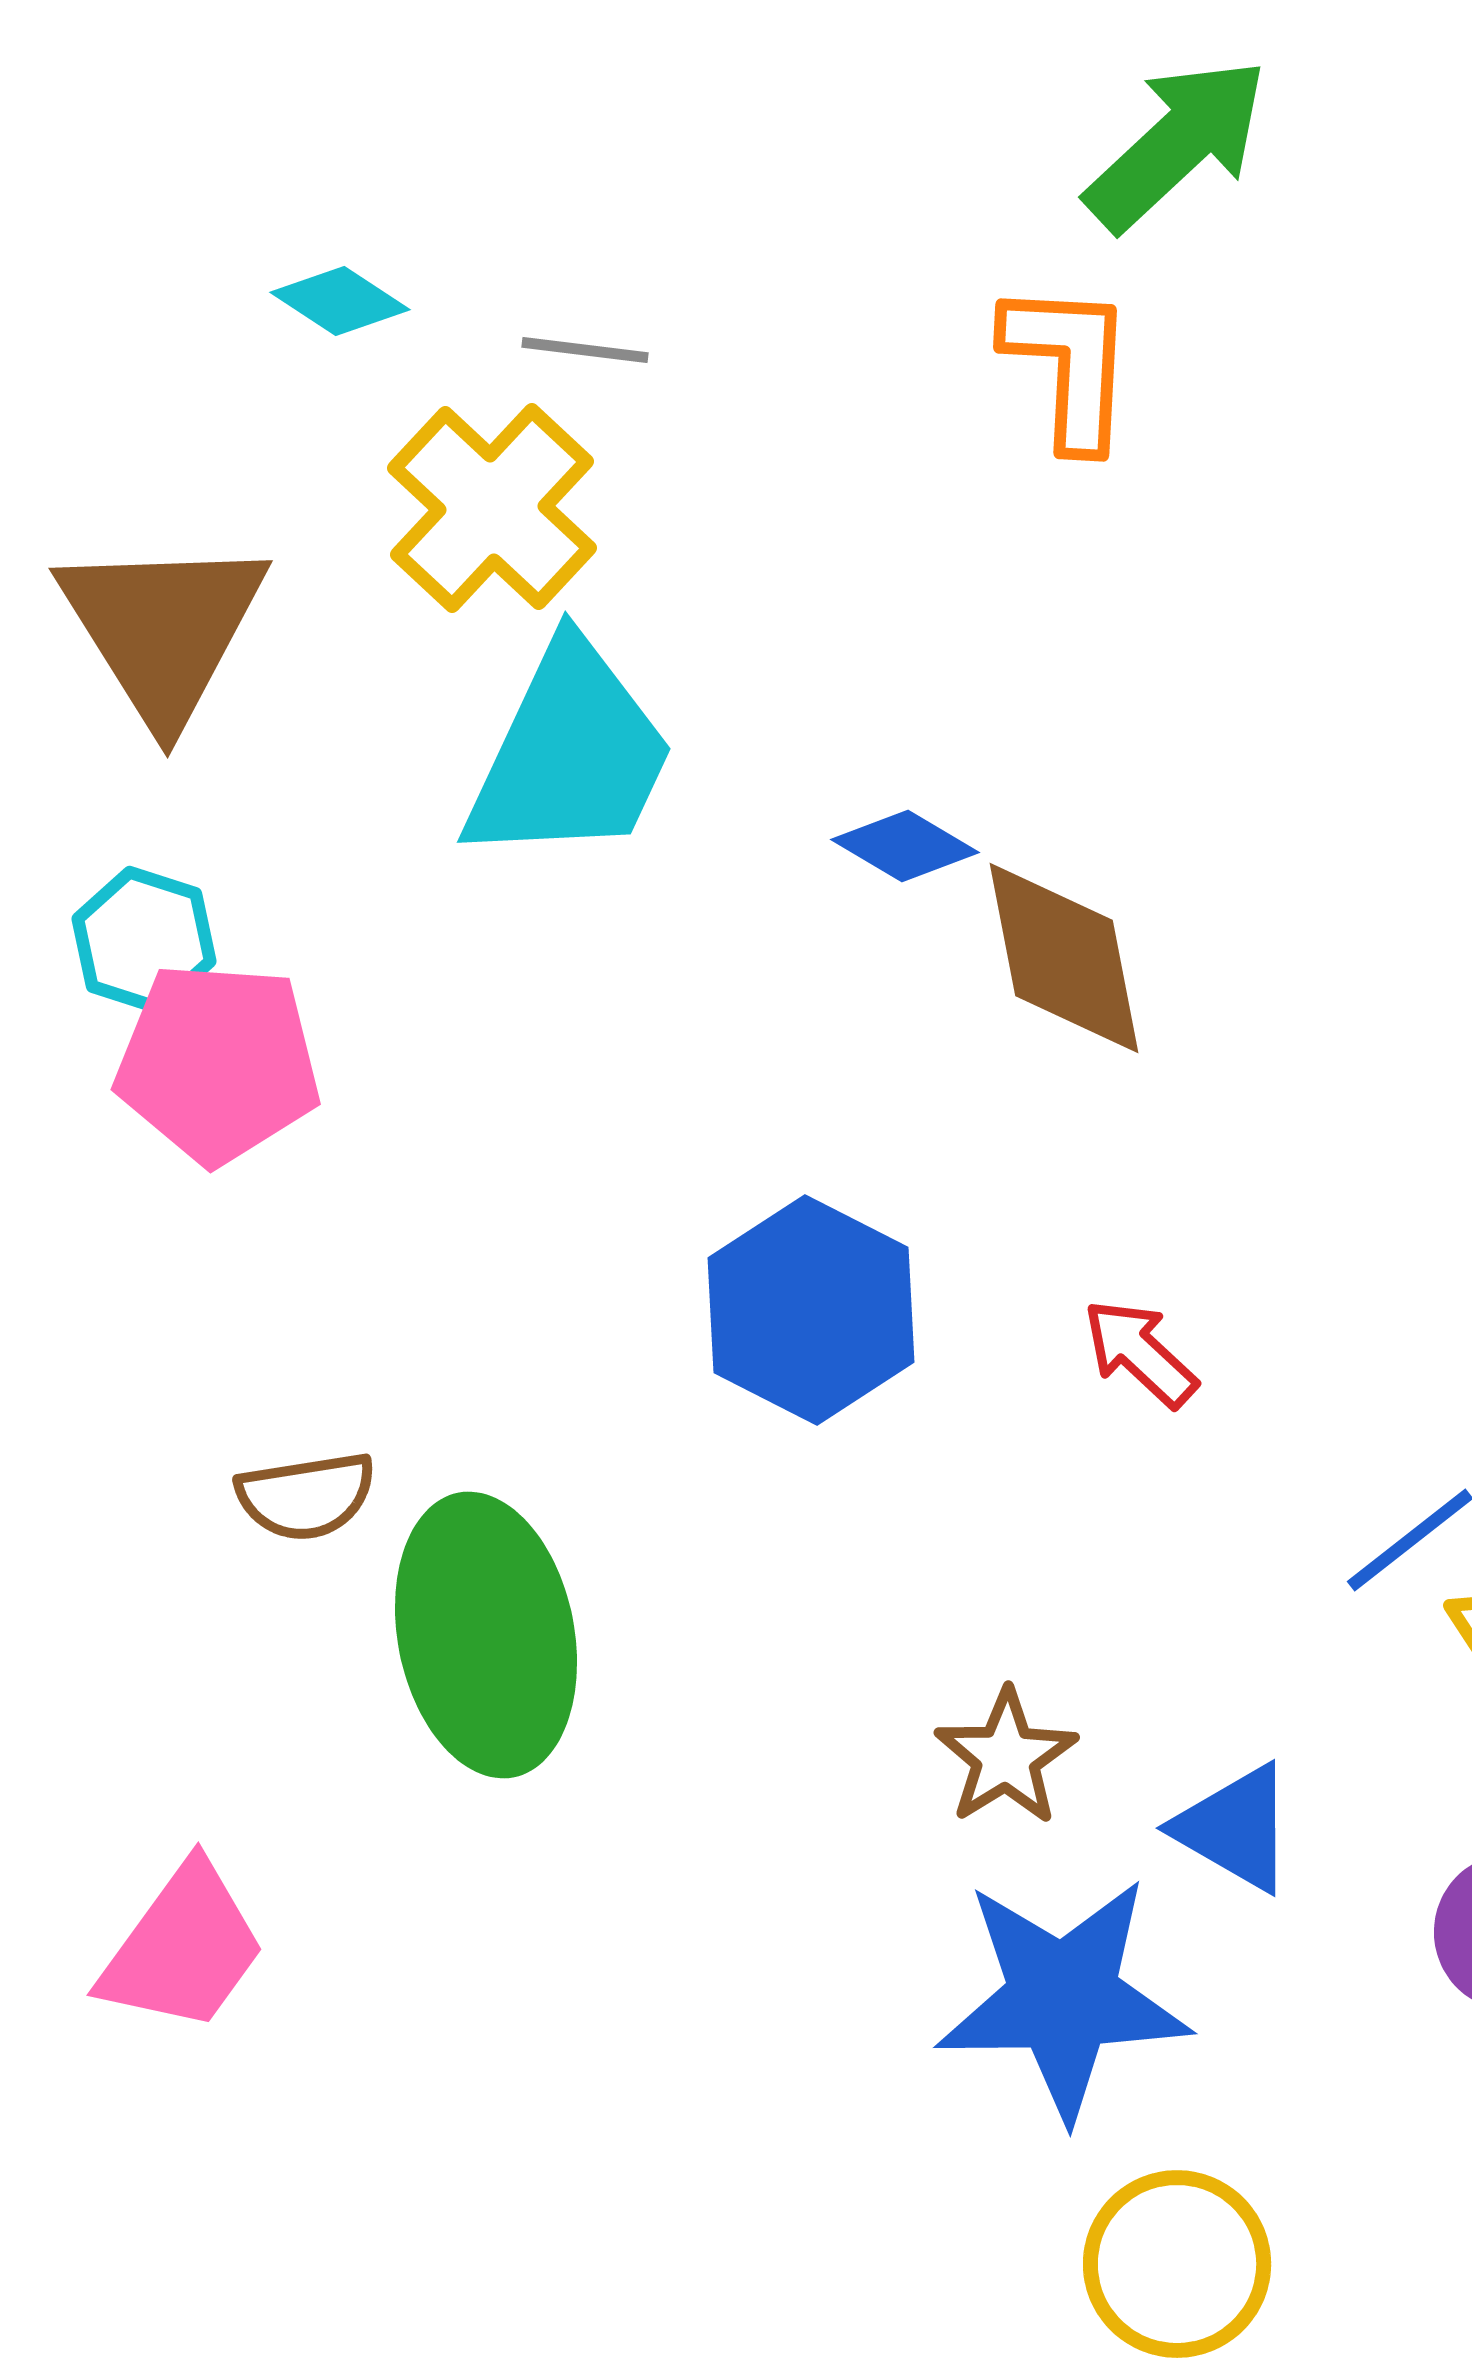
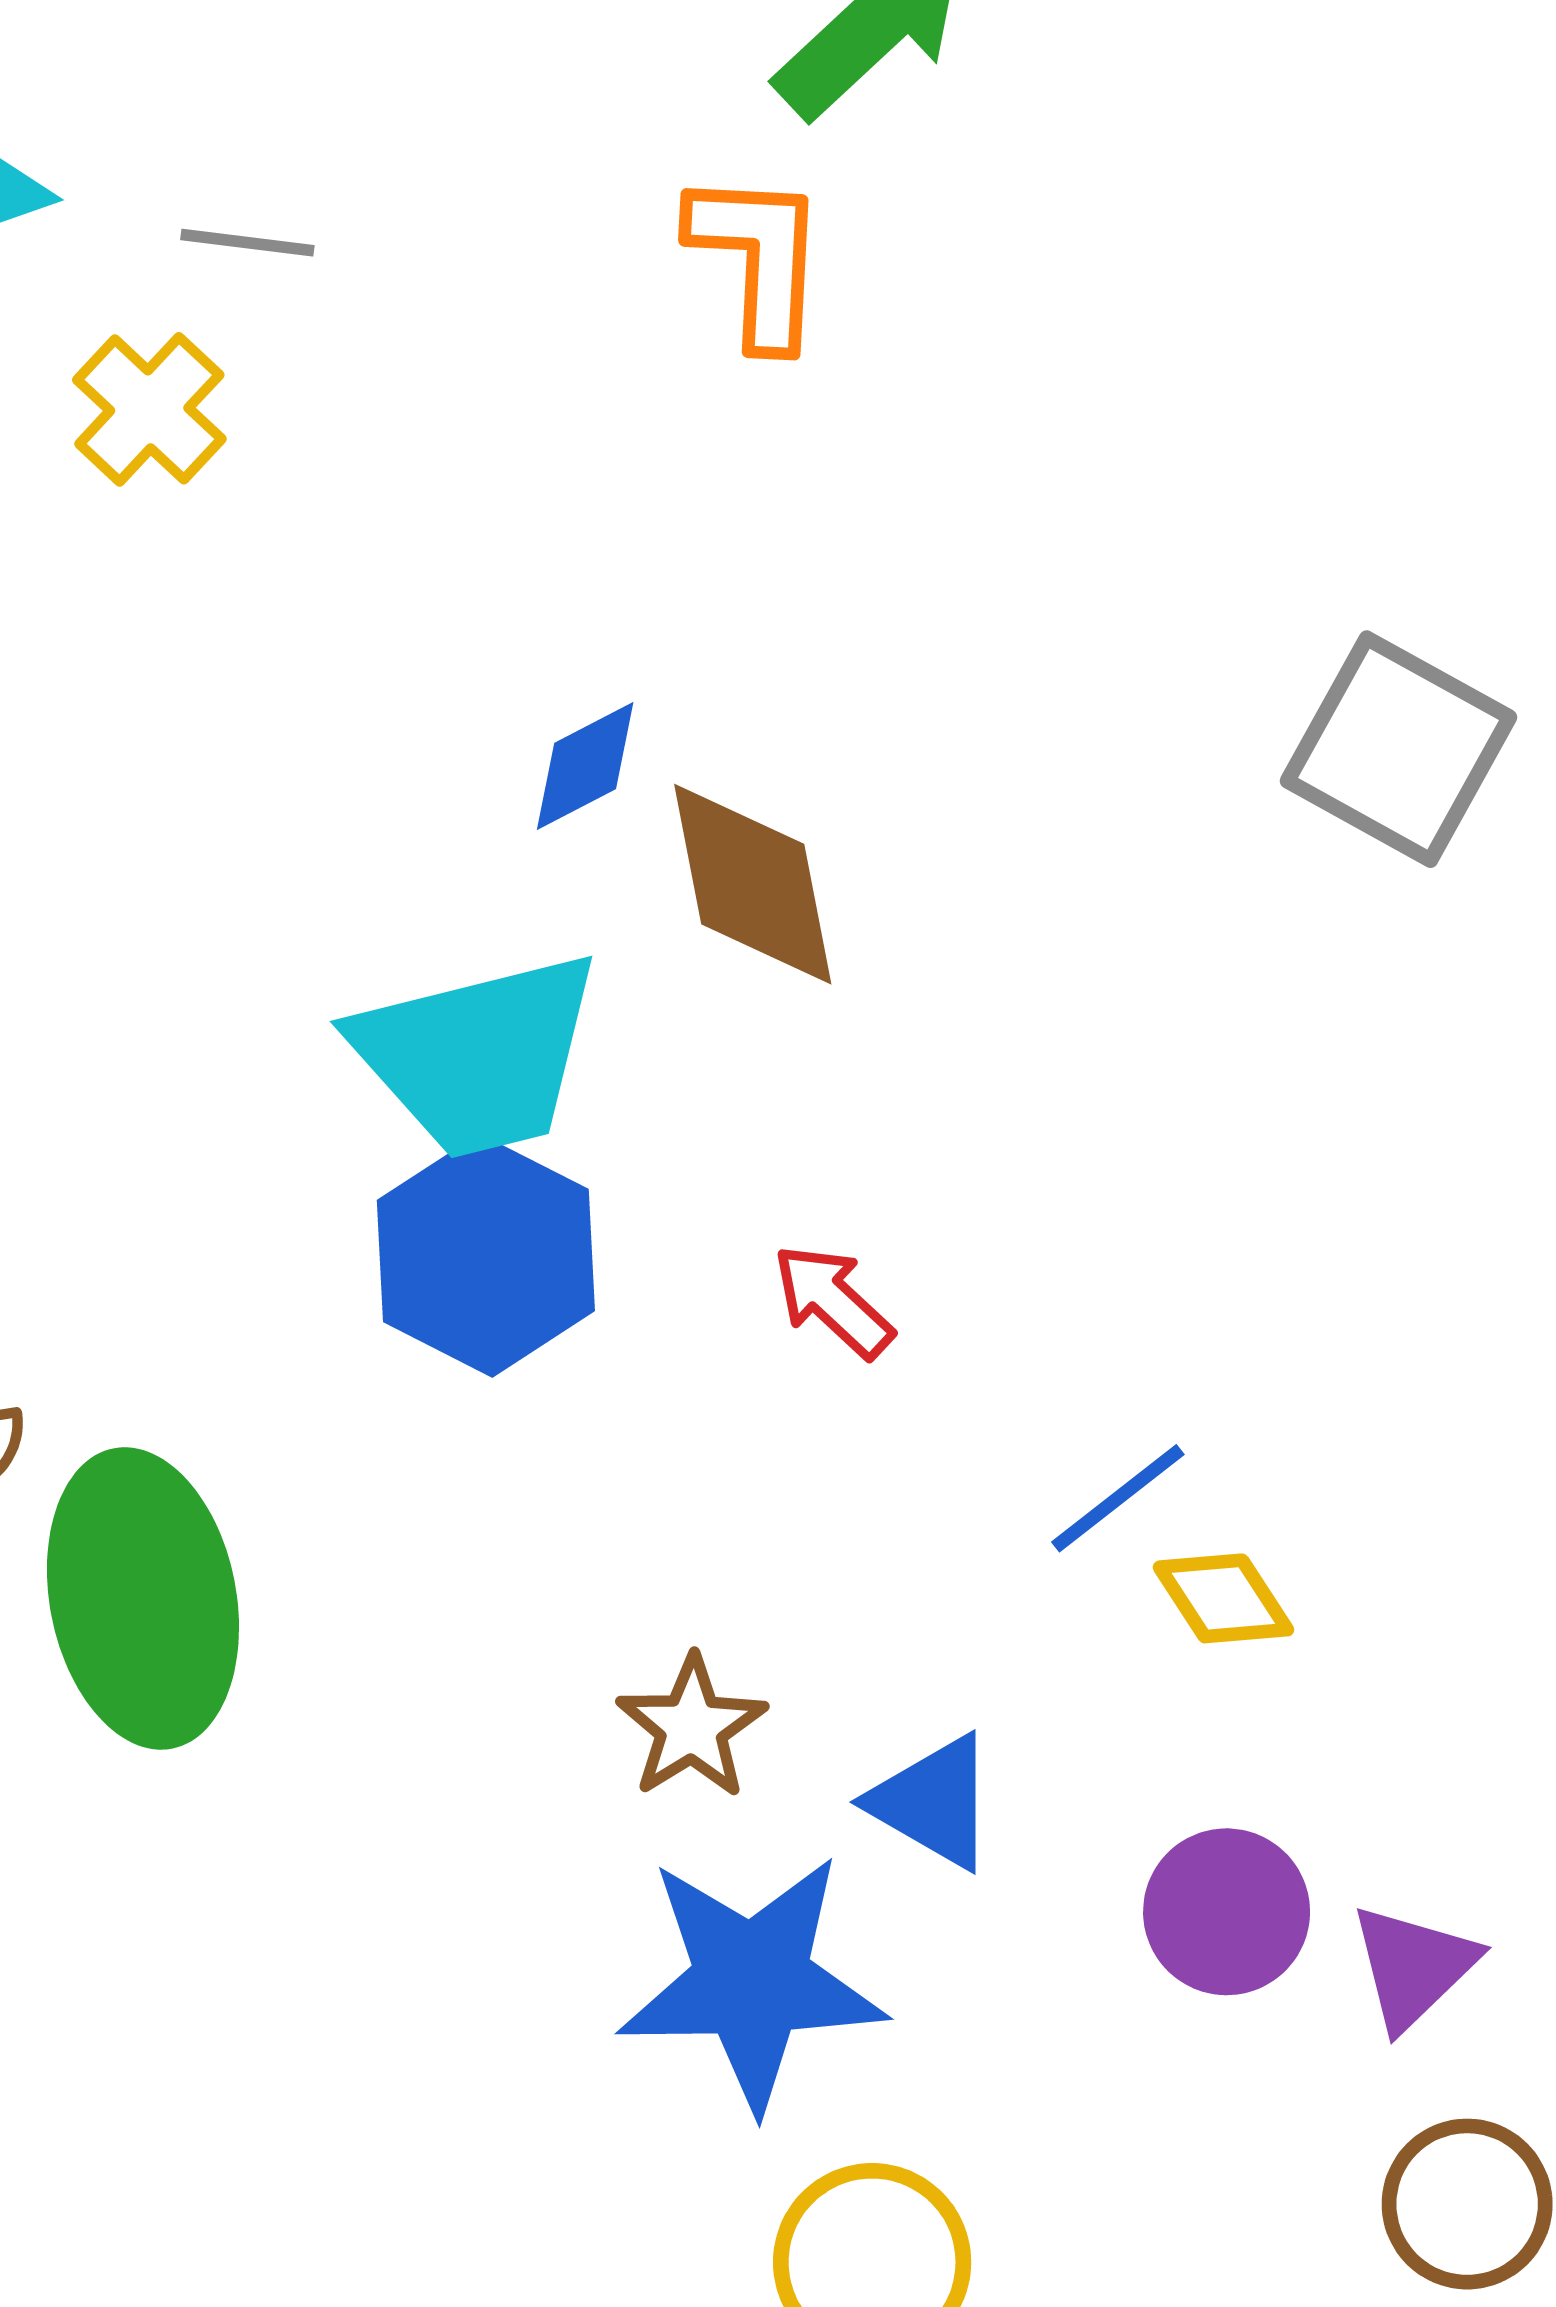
yellow cross: (492, 508) -> (149, 409), size x0.7
cyan trapezoid: (570, 754) -> (477, 1055), moved, turned 51
blue diamond: (905, 846) -> (585, 766), turned -58

